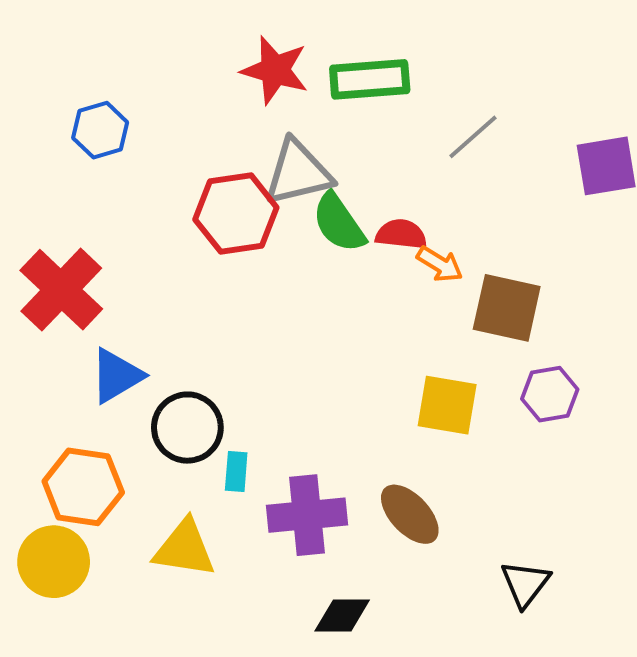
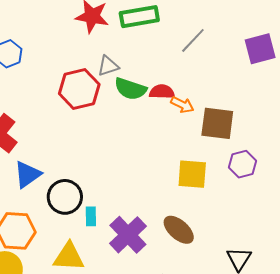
gray triangle: (298, 173) -> (108, 66), size x0.6
green semicircle: (339, 223) -> (130, 89), turned -32
purple cross: (307, 515) -> (128, 235), turned -33

